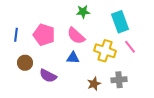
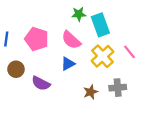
cyan rectangle: (120, 22) -> (100, 25), moved
yellow cross: (105, 51) -> (103, 56), turned 30
blue triangle: (73, 58) -> (68, 64), turned -32

